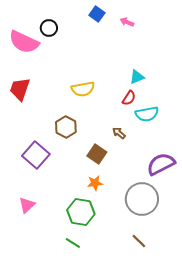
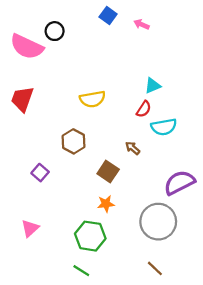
purple square: (36, 155) -> (40, 173), size x0.6

